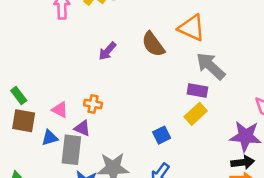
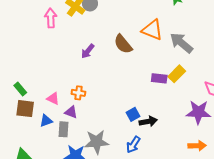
gray arrow: (211, 66) -> (181, 43), moved
yellow rectangle: (196, 114) -> (177, 74), moved
gray rectangle: (71, 150) -> (63, 129), size x0.7
black arrow: (243, 162) -> (148, 121), moved

